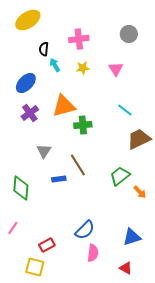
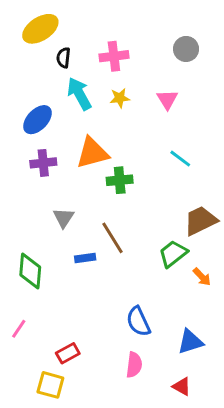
black semicircle: (44, 49) -> (63, 58), moved
cyan arrow: (55, 65) -> (79, 94), size x1.6
purple cross: (30, 113) -> (43, 163), turned 30
brown trapezoid: (139, 139) -> (200, 221), moved
blue semicircle: (85, 230) -> (138, 322), moved, turned 110

